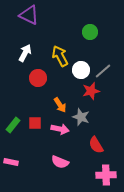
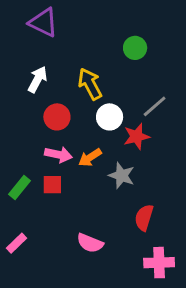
white circle: (81, 70) -> (110, 117), moved
orange arrow: (60, 105) -> (90, 158), turned 91
pink arrow: (60, 129) -> (58, 155), moved
red semicircle: (96, 145) -> (144, 218), turned 48
pink rectangle: (11, 162) -> (16, 243), turned -56

